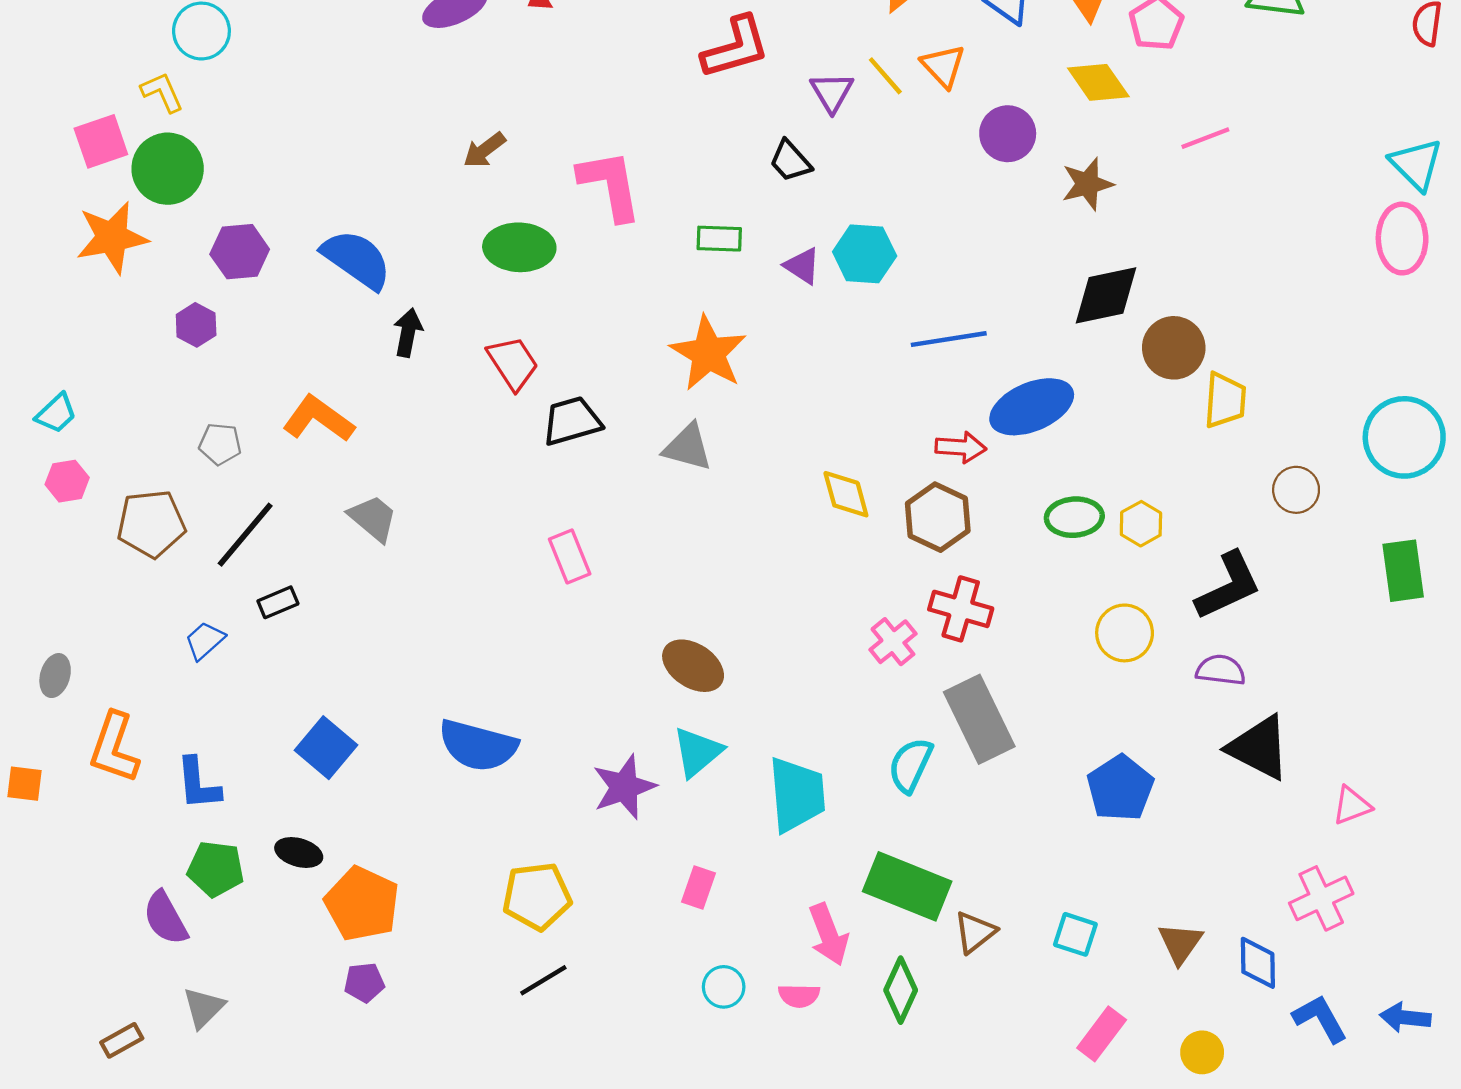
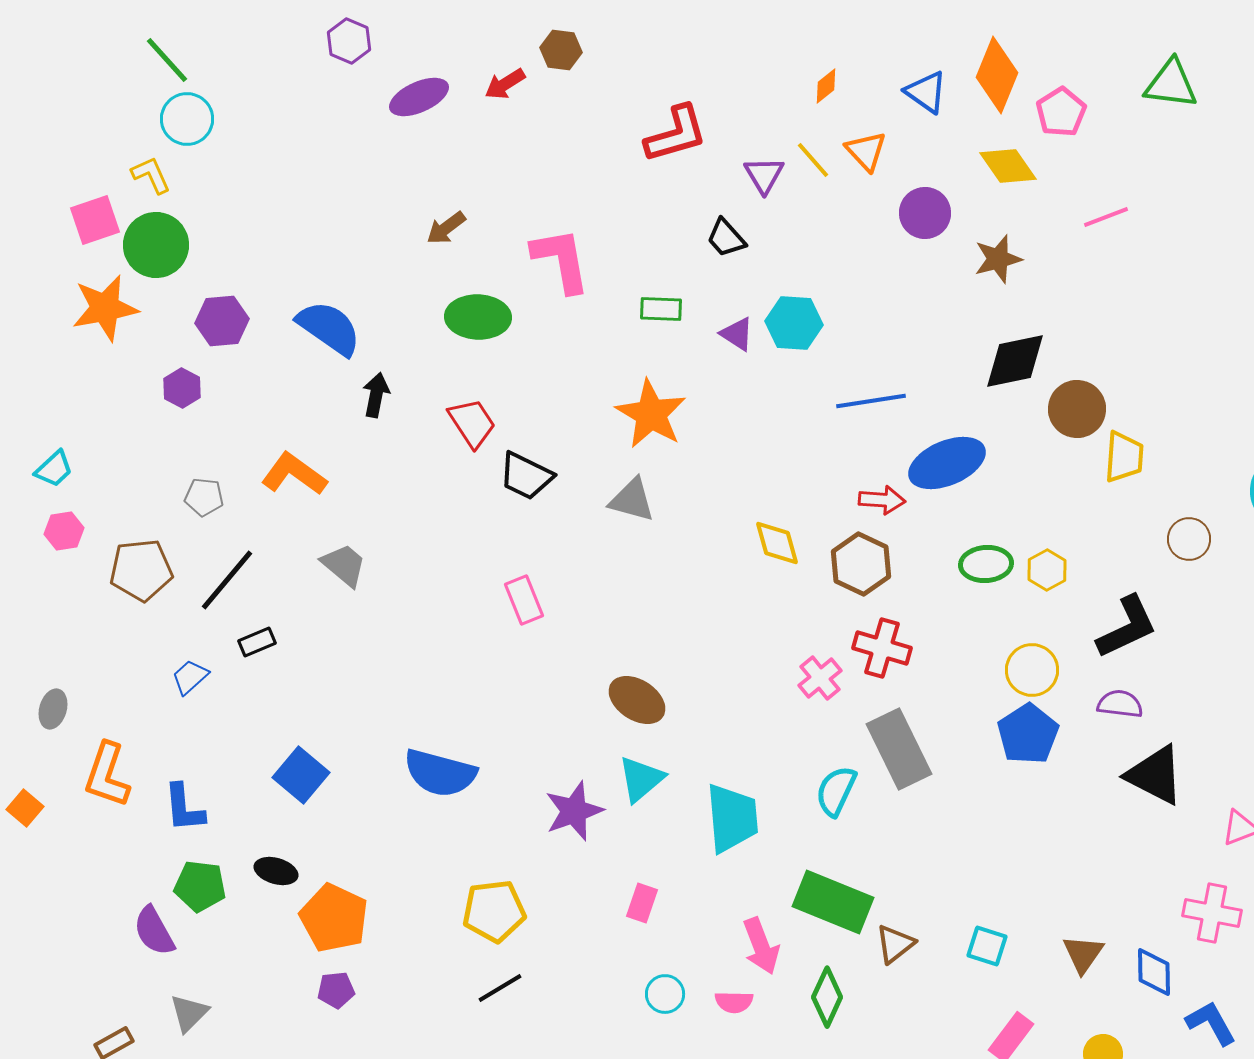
black trapezoid: (572, 421) -> (526, 476), turned -138
orange square: (25, 784) -> (25, 808), turned 33
blue pentagon: (1120, 788) -> (1028, 734), moved
pink cross: (1321, 898) -> (1212, 913), turned 36

